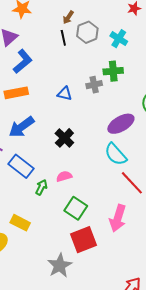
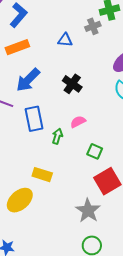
blue rectangle: (21, 166) -> (34, 119), turned 50
green square: (76, 208) -> (95, 151), size x0.7

